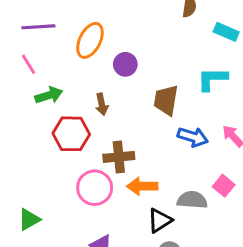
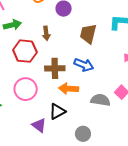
blue arrow: (193, 137) -> (84, 65), moved
pink circle: (95, 188) -> (26, 89), moved
black triangle: (160, 220) -> (57, 111), moved

